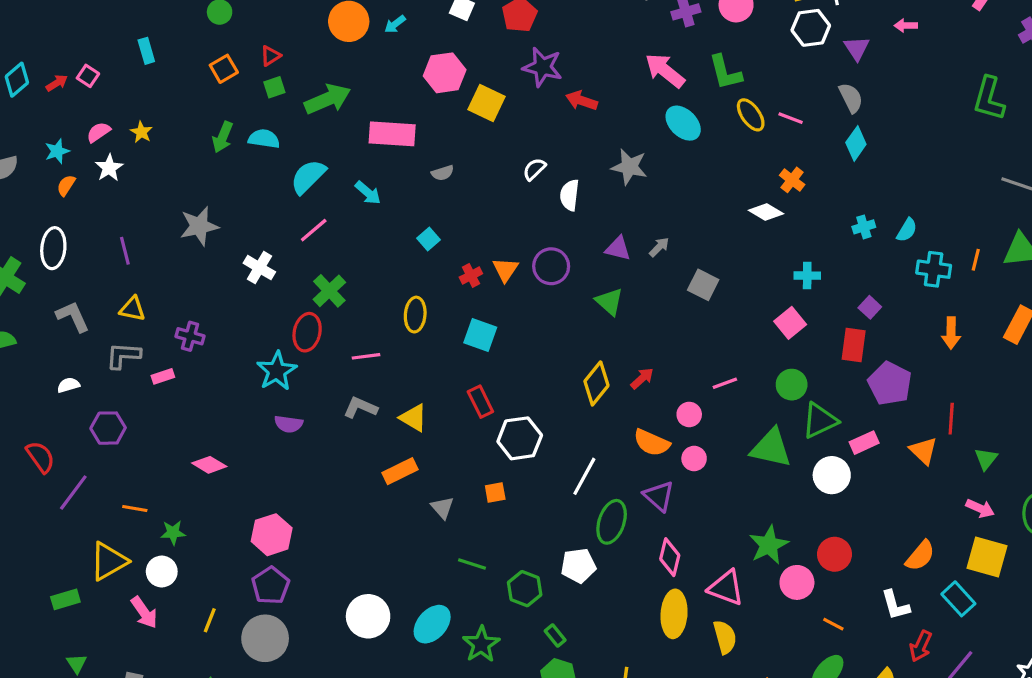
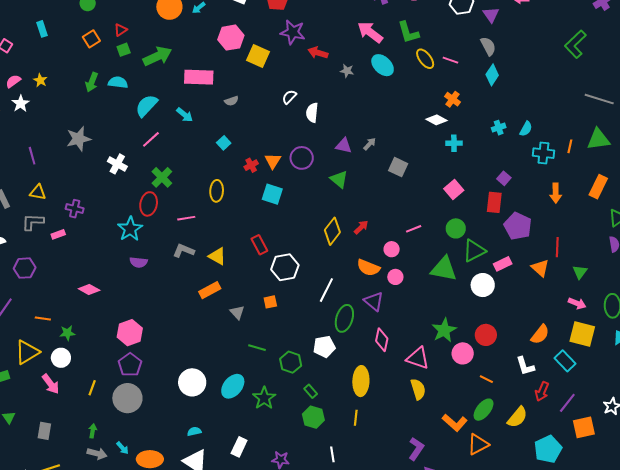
green L-shape: (989, 99) -> (575, 44), turned 32
gray star: (629, 167) -> (347, 71), moved, size x0.6
cyan cross: (807, 276) -> (454, 143), moved
cyan square: (480, 335) -> (272, 194), moved
yellow ellipse: (674, 614) -> (361, 381), moved

